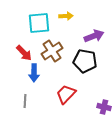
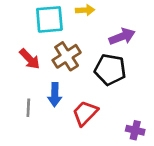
blue arrow: (34, 73) -> (55, 95), moved
gray line: (25, 101) -> (28, 108), moved

